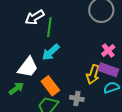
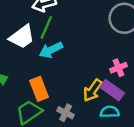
green line: (49, 27) -> (46, 27), moved
white trapezoid: (28, 67) -> (22, 37), moved

